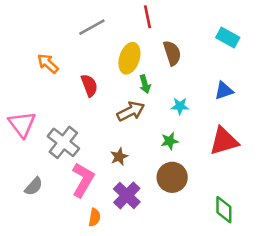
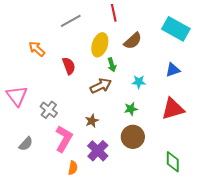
cyan rectangle: (228, 38) -> (176, 29), size x1.5
brown semicircle: (172, 53) -> (133, 41), turned 66
gray cross: (63, 142) -> (49, 110), size x0.7

